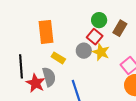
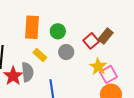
green circle: (99, 20) -> (58, 31), moved
red square: (95, 37) -> (91, 41), moved
yellow star: (101, 52) -> (98, 67), moved

